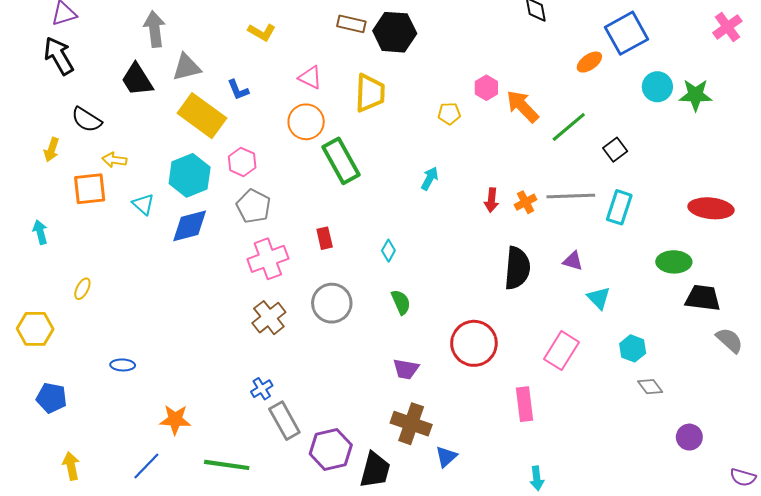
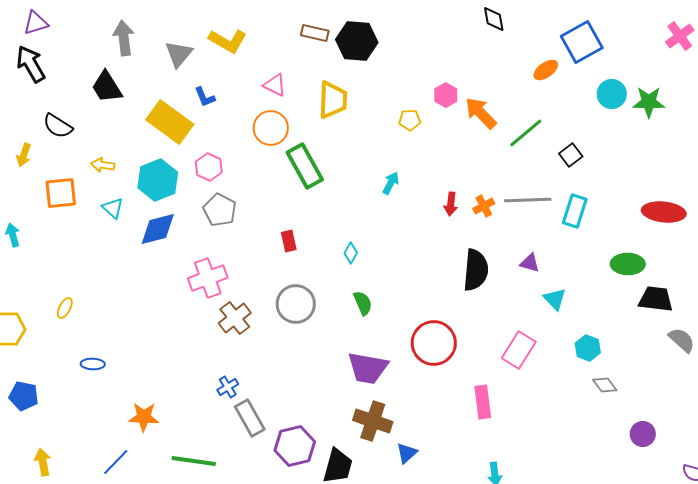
yellow L-shape: (262, 32) -> (228, 41), size x1.4
gray triangle: (187, 67) -> (179, 54), moved, turned -36
yellow arrow: (114, 160) -> (103, 165), moved
pink cross: (268, 259) -> (208, 278), moved
yellow ellipse: (82, 289) -> (65, 308), moved
purple trapezoid: (406, 369) -> (368, 368), size x1.6

